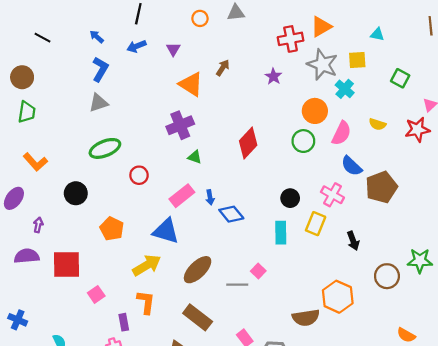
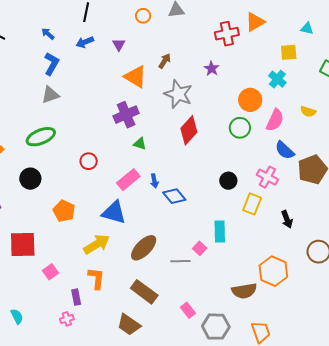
gray star: (322, 65) -> (178, 94), moved
green ellipse: (105, 148) -> (41, 137), moved
cyan rectangle: (281, 233) -> (220, 232), moved

